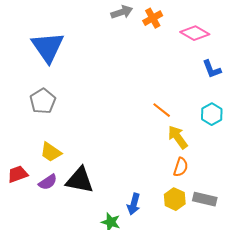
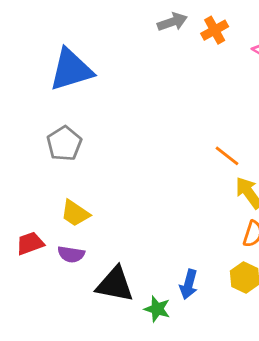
blue triangle: (48, 47) -> (71, 70), turned 48
black triangle: (80, 180) -> (115, 284), moved
purple semicircle: (48, 182) -> (71, 254), turned 42

